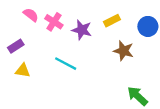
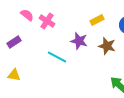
purple star: (82, 30) -> (79, 41), moved
yellow triangle: (23, 70) -> (14, 75), moved

